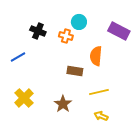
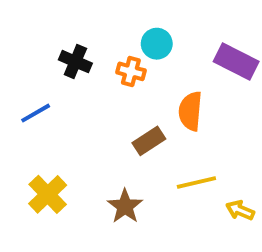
brown rectangle: (75, 71) -> (149, 141), turned -42
yellow arrow: (101, 116) -> (240, 210), moved

